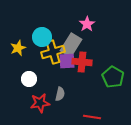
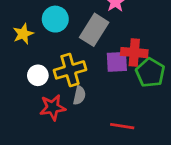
yellow cross: (53, 52) -> (70, 70), moved
purple square: (67, 61) -> (117, 62), moved
red cross: (82, 62) -> (134, 53), moved

